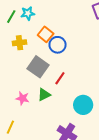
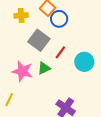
pink star: (23, 98) -> (22, 71), size x1.5
cyan circle: (83, 105) -> (84, 62), moved

